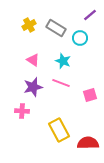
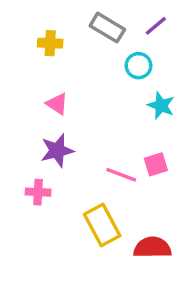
yellow cross: (29, 25) -> (50, 43), turned 32
gray rectangle: (56, 28) -> (107, 28), moved
cyan star: (63, 61) -> (161, 105), moved
pink line: (61, 83) -> (121, 175), moved

